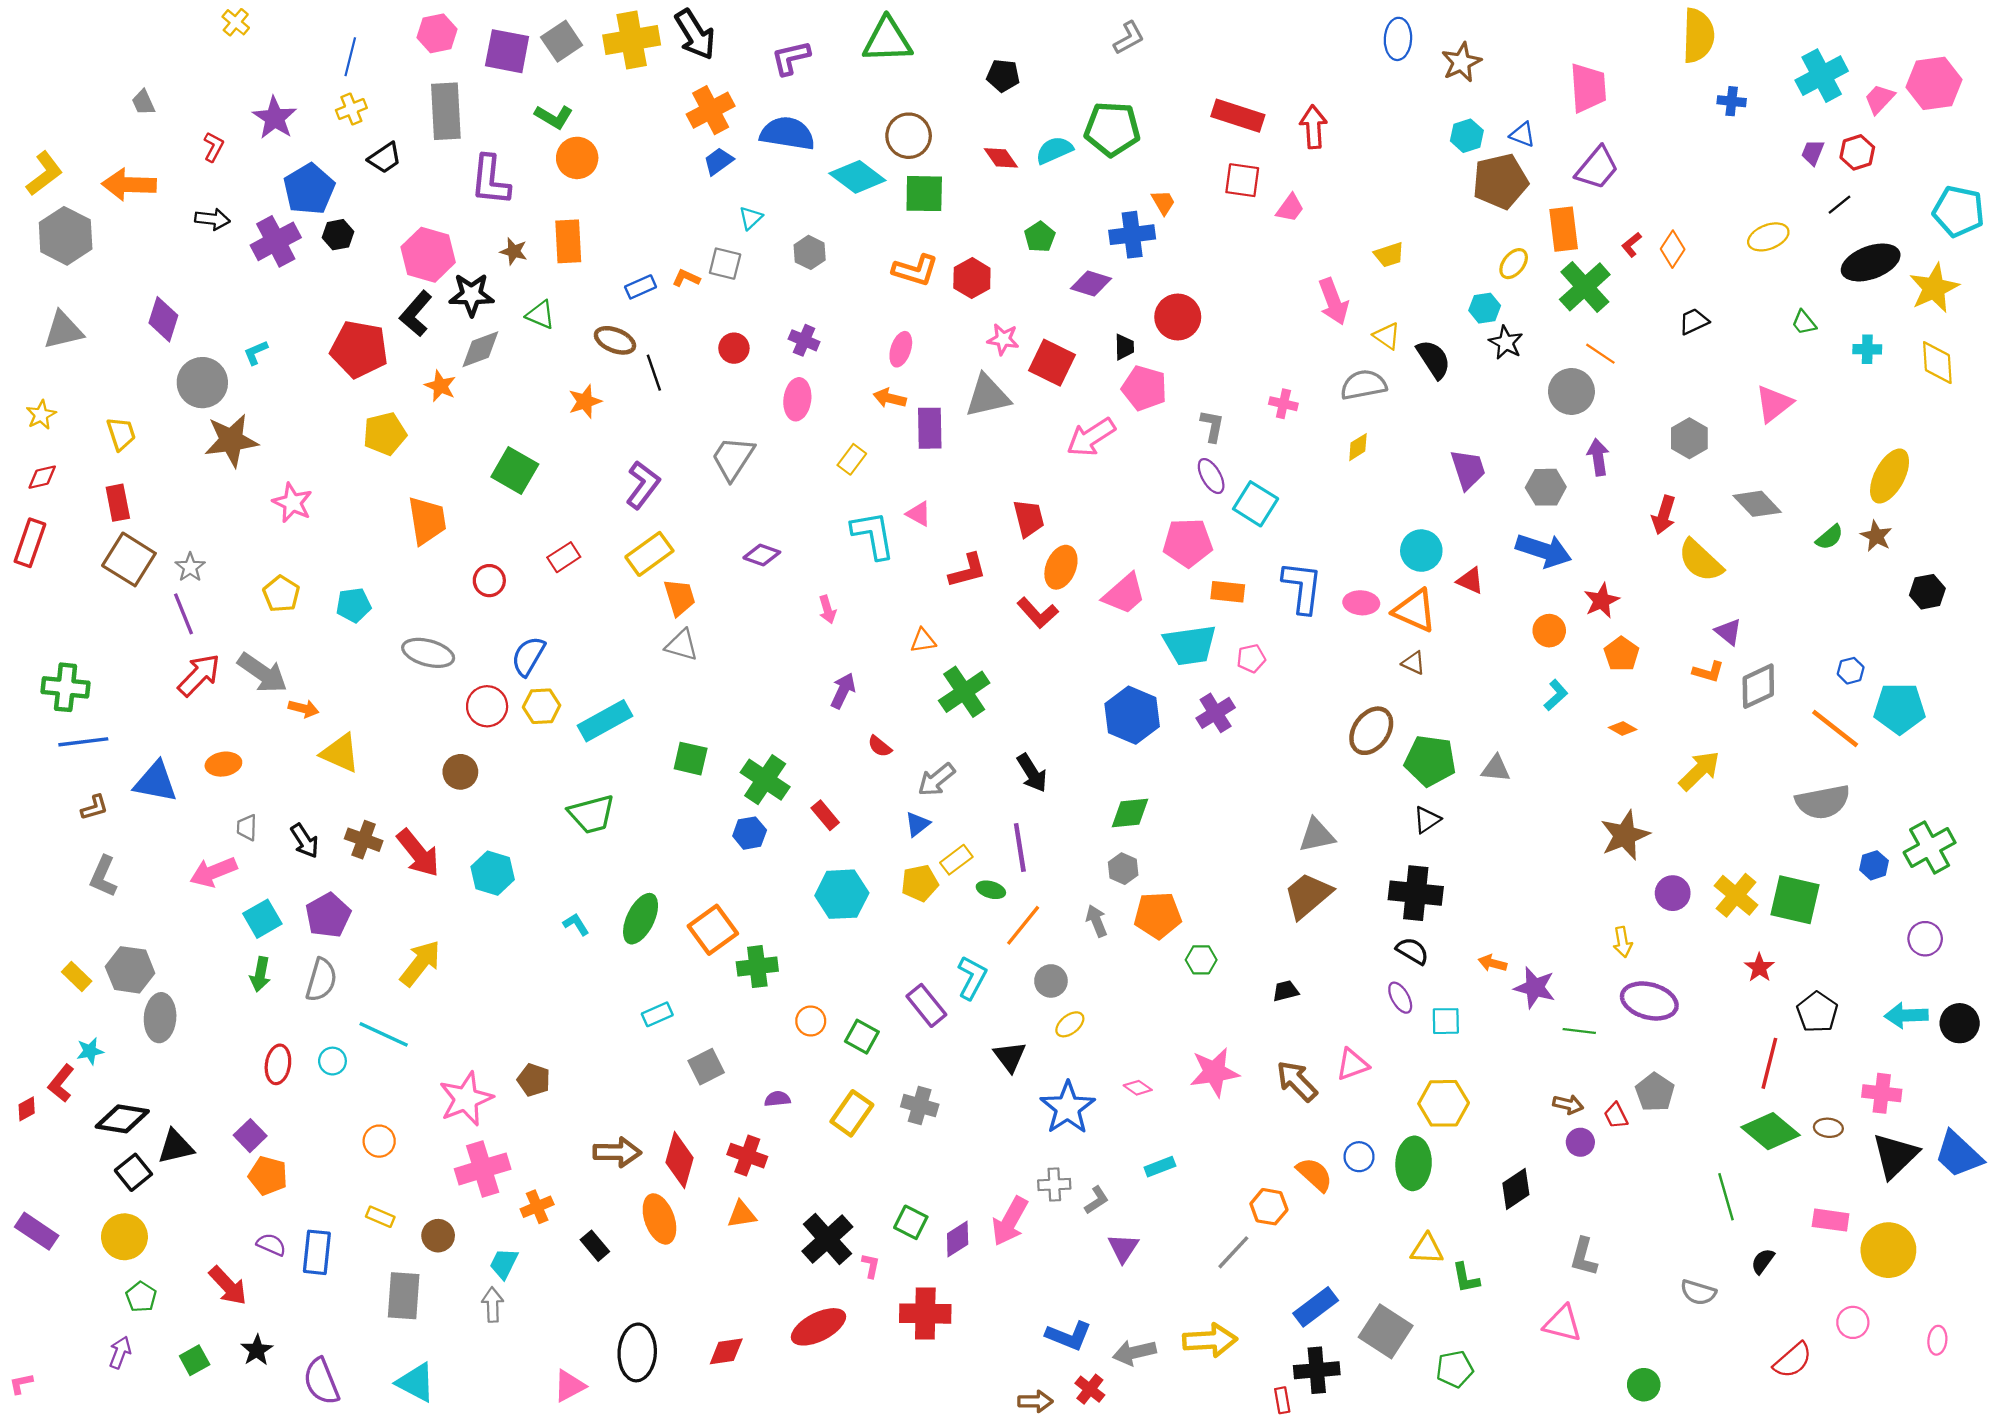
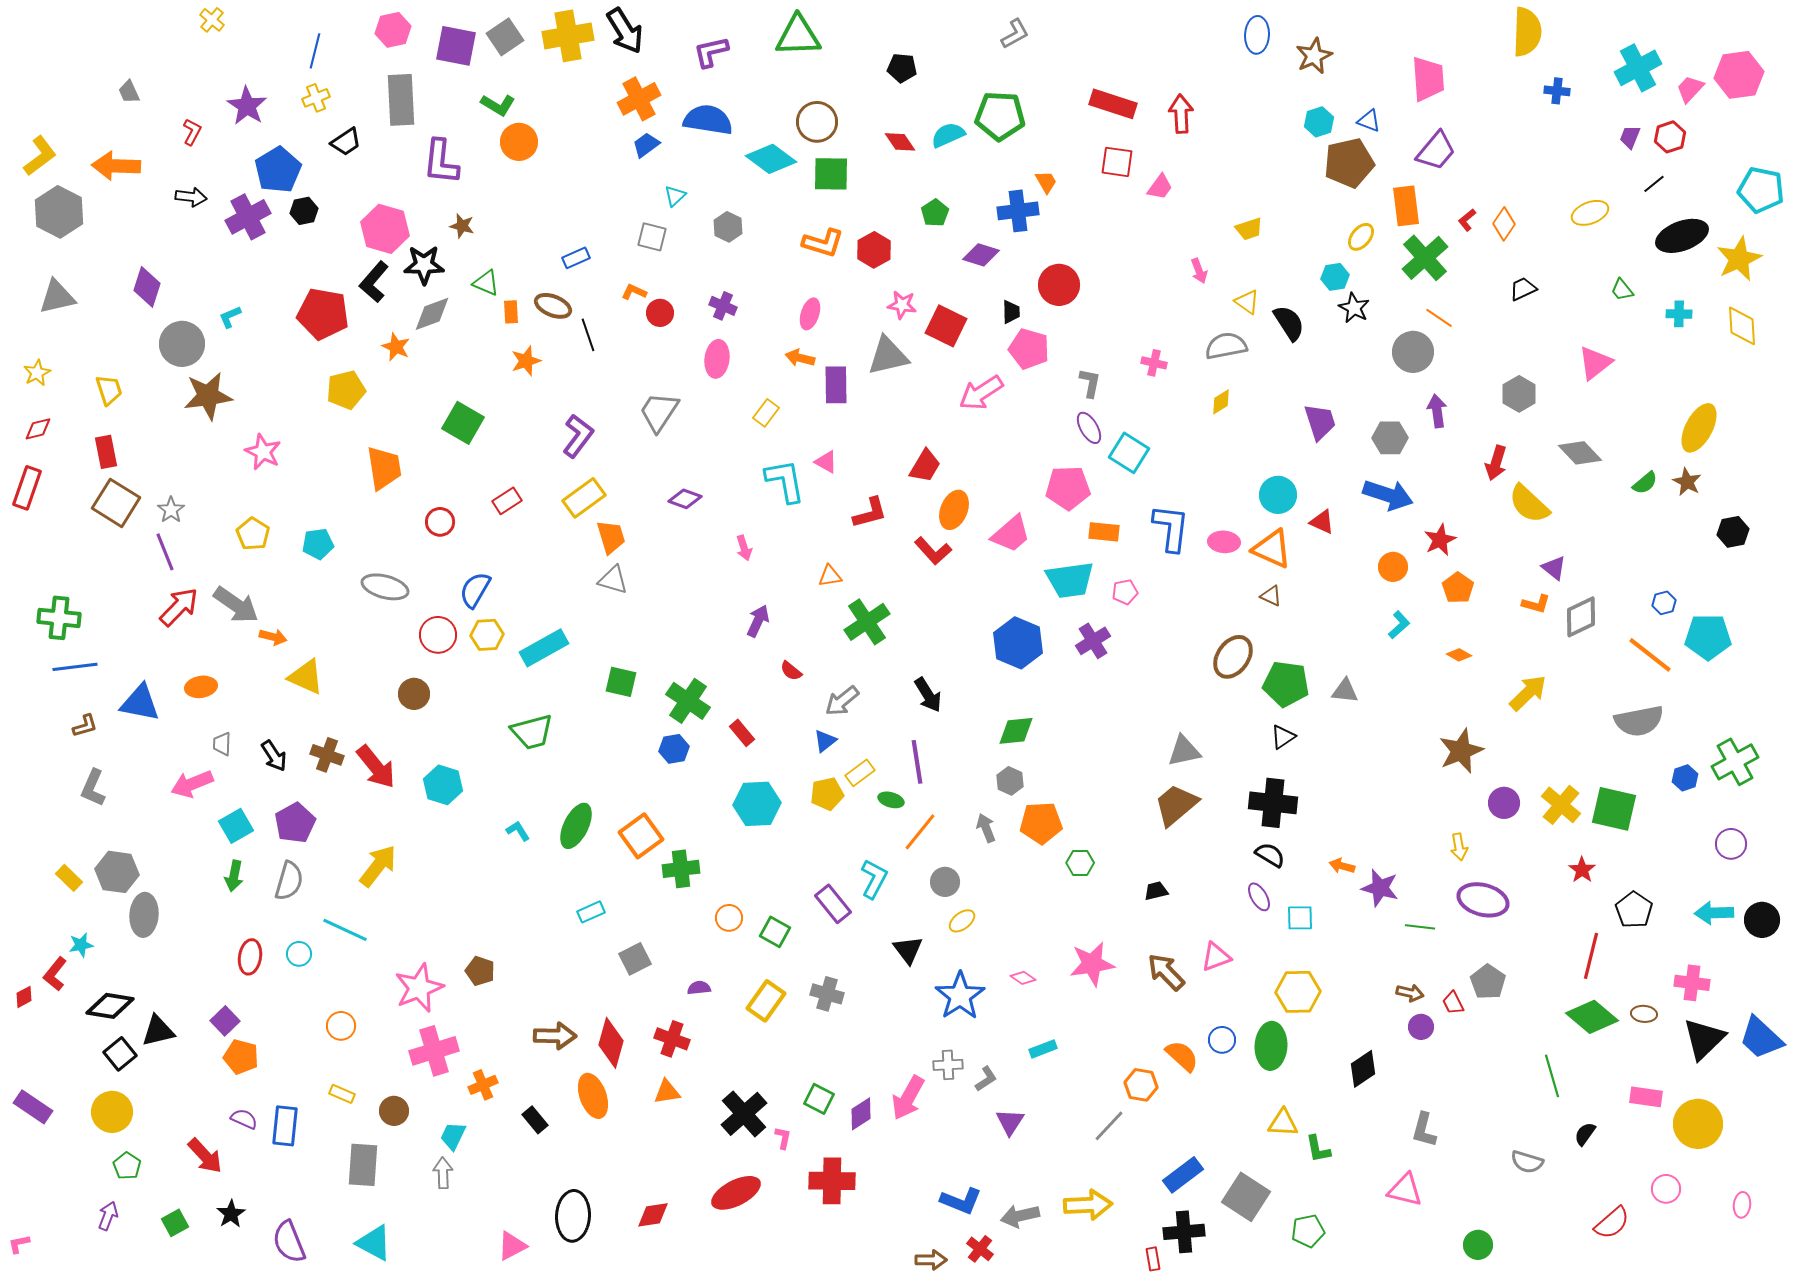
orange rectangle: (568, 241) -> (511, 312), moved, size x0.6
orange L-shape: (686, 278) -> (634, 292), moved
pink arrow: (1333, 301) -> (1199, 271), size x0.6
red trapezoid: (1029, 518) -> (925, 466), turned 45

